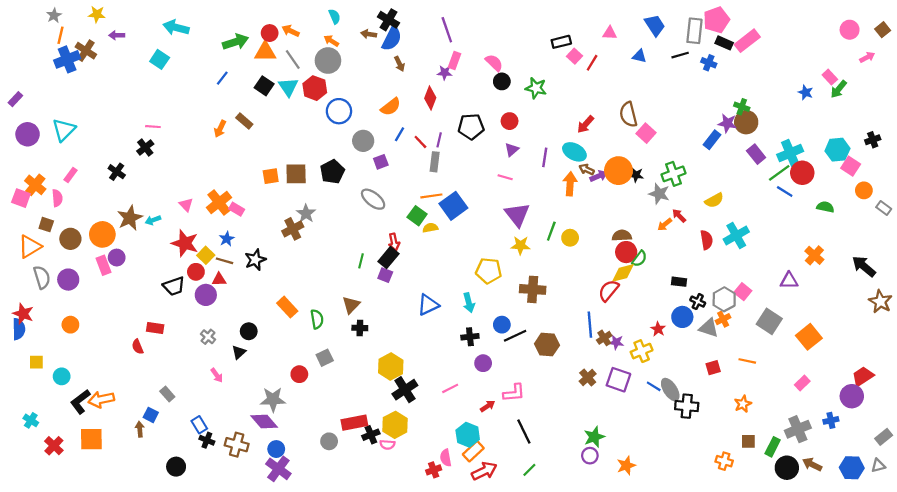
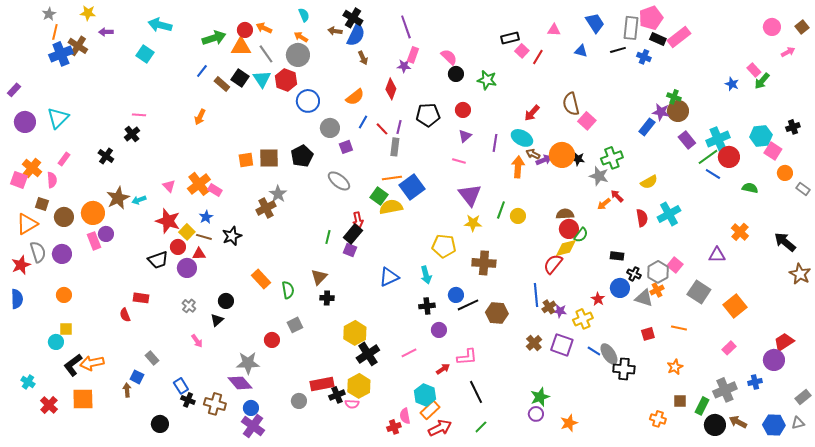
brown rectangle: (244, 121) -> (222, 84), moved
yellow semicircle: (430, 228) -> (391, 207), size x1.6
red star: (23, 314) -> (21, 265), moved, turned 30
yellow square: (36, 362) -> (66, 329), moved

